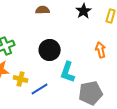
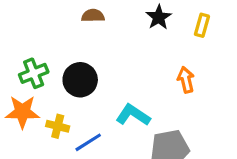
black circle: (50, 50) -> (80, 80), moved
cyan L-shape: (68, 72) -> (133, 115), turned 105

